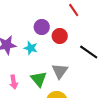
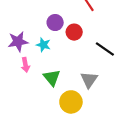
gray triangle: (60, 71) -> (89, 80), moved
pink arrow: (14, 82) -> (25, 65), moved

